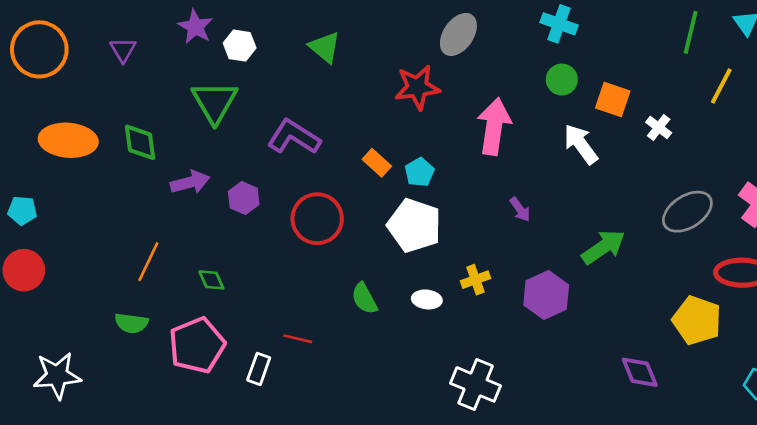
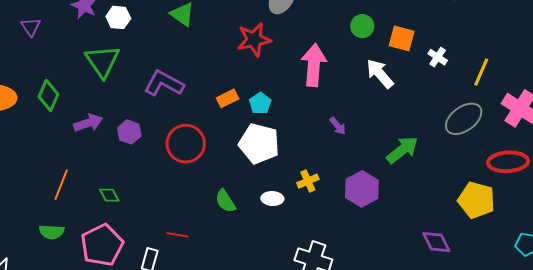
yellow line: (721, 86) -> (481, 72), moved
green diamond: (140, 142) -> (48, 96), turned 36
orange rectangle: (377, 163) -> (228, 98), turned -65

